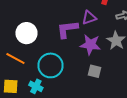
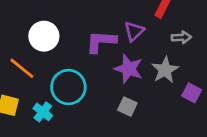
purple triangle: (89, 18) -> (134, 31), turned -35

